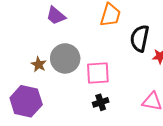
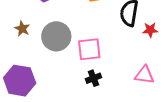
brown star: (39, 64) -> (22, 29), moved

